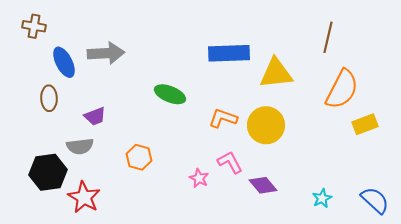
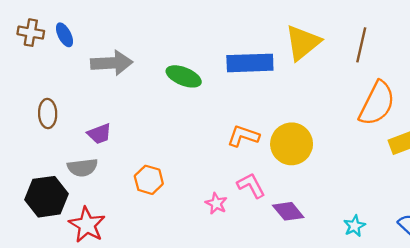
blue ellipse: (64, 62) -> (64, 35), moved, size x0.7
yellow triangle: (276, 73) -> (303, 43), moved, turned -33
green ellipse: (170, 94) -> (184, 76), moved

